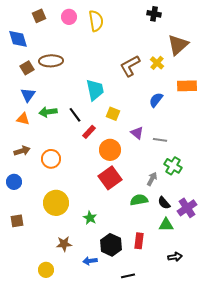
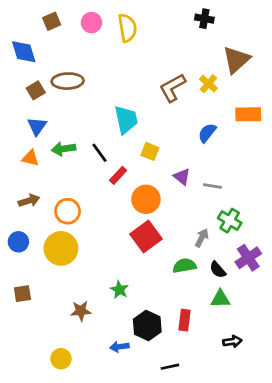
yellow circle: (56, 203) -> (61, 248), moved
purple cross: (187, 208) -> (248, 258), moved
brown star: (64, 244) -> (81, 311), moved

